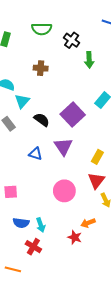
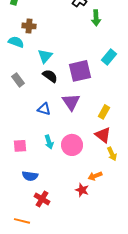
brown cross: (41, 68) -> (29, 26), moved
cyan triangle: (22, 101) -> (45, 56), moved
purple square: (73, 115) -> (80, 71), turned 30
red triangle: (96, 181) -> (103, 135), turned -30
cyan arrow: (41, 225) -> (49, 142), moved

